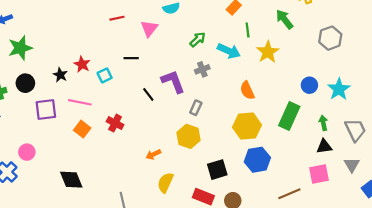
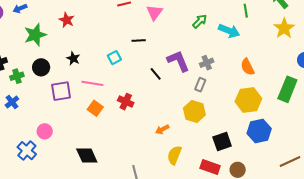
yellow star: (268, 52) -> (284, 28), moved
red star: (82, 64) -> (67, 20), moved
gray cross: (202, 69) -> (207, 63), moved

